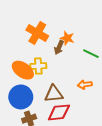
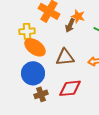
yellow cross: (38, 66) -> (27, 31), moved
brown triangle: (54, 94) -> (65, 57), moved

